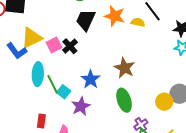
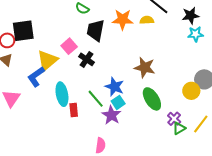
pink square: (54, 45) -> (69, 46), moved
blue L-shape: (17, 51) -> (36, 77), turned 105
green line: (53, 84) -> (96, 99), moved
cyan square: (64, 92) -> (118, 102), moved, turned 32
red rectangle: (41, 121) -> (74, 110), moved

